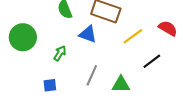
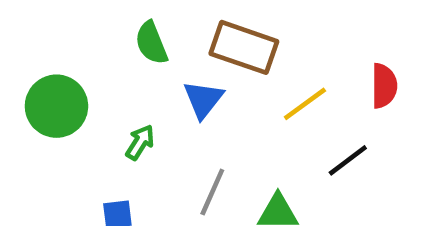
red semicircle: (168, 28) -> (384, 86), turned 60
blue triangle: (88, 34) -> (203, 99), turned 48

